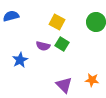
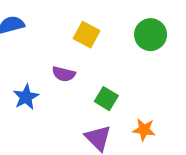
green square: (62, 44) -> (106, 99), moved

